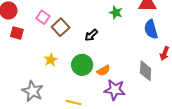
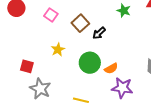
brown square: (61, 27) -> (80, 23), moved
red square: (17, 33) -> (27, 66), moved
yellow star: (51, 60) -> (58, 50), moved

